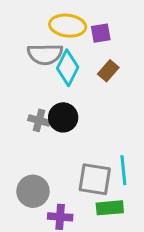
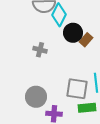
brown rectangle: (108, 71) -> (86, 40), moved
black circle: (63, 117) -> (73, 33), moved

